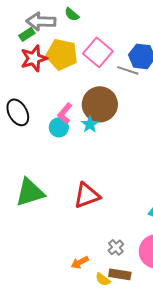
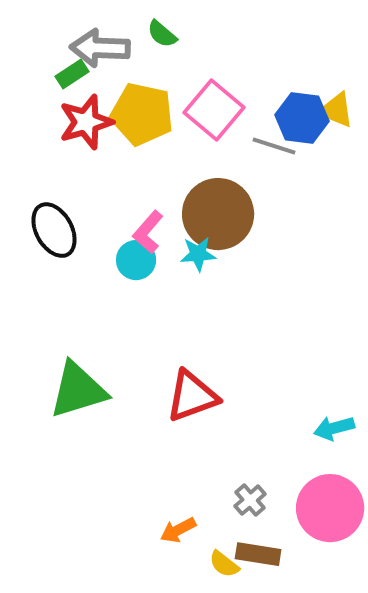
cyan star: (90, 124) -> (198, 254), turned 30

